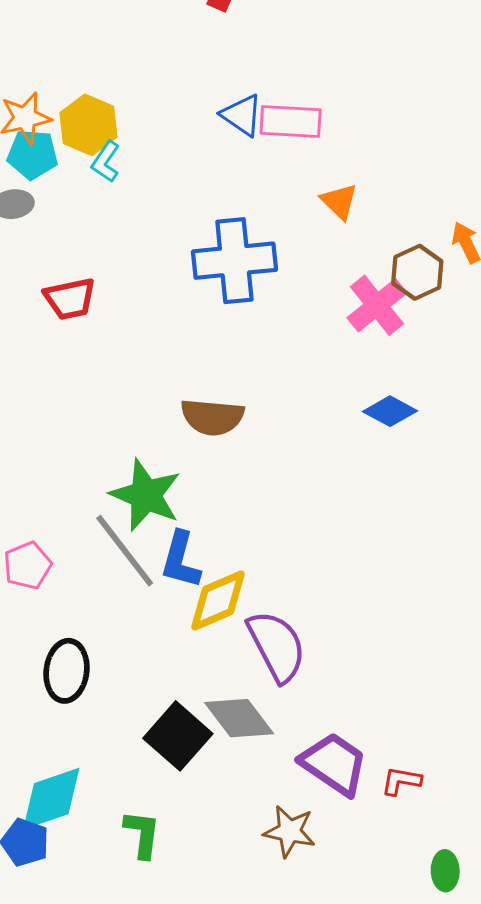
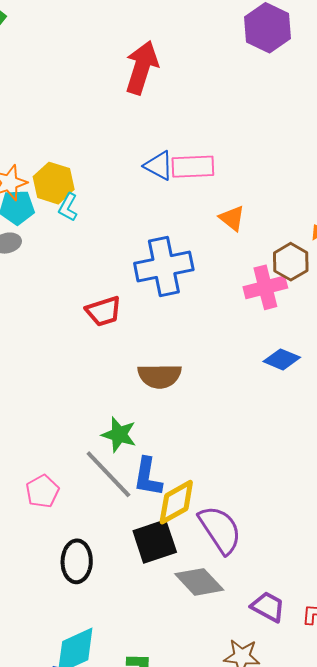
red trapezoid: (70, 299) -> (103, 311), moved
pink cross: (377, 305) -> (265, 287), turned 30
green star: (146, 495) -> (119, 435), size x0.7
black square: (178, 736) -> (155, 542), moved, turned 36
purple trapezoid: (334, 764) -> (268, 607), size x0.7

